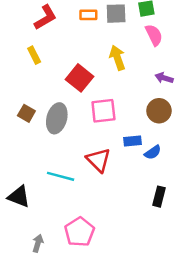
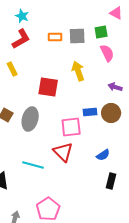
red square: (79, 78) -> (48, 87), turned -30
pink square: (103, 111) -> (71, 127), moved
blue rectangle: (132, 141) -> (90, 112), moved
blue semicircle: (153, 152) -> (103, 155), moved

